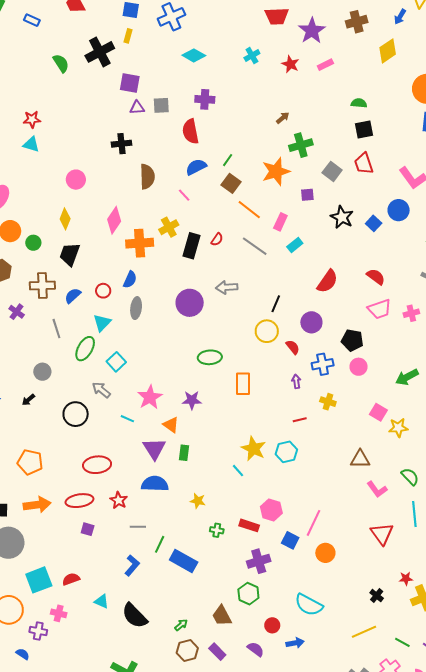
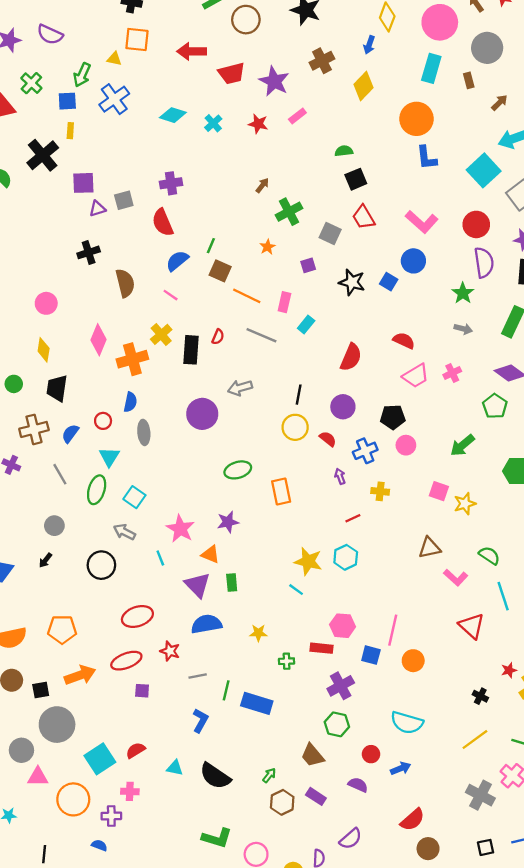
cyan diamond: (194, 55) -> (173, 115), moved
orange star: (276, 171) -> (267, 247), size x0.5
cyan line: (127, 419) -> (160, 558), turned 56

